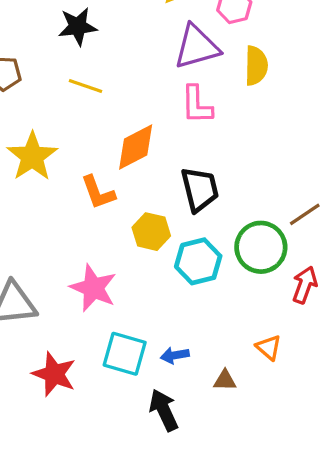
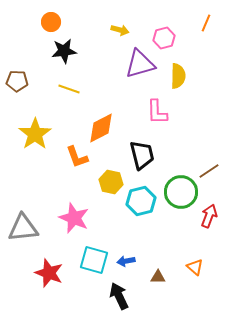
pink L-shape: (197, 105) -> (157, 112), moved
orange triangle: (269, 347) -> (195, 267), moved

